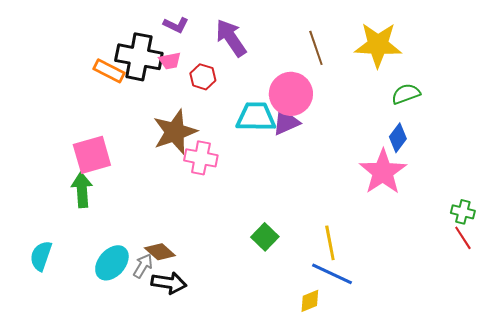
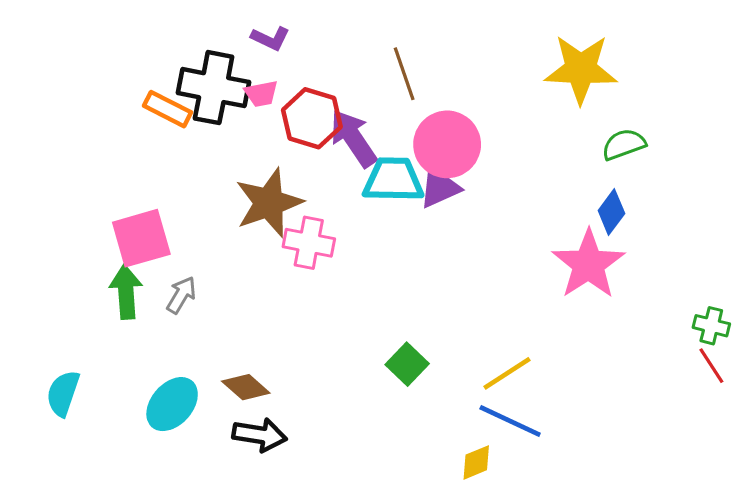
purple arrow: (231, 38) -> (353, 138), moved
brown line: (316, 48) -> (404, 74), moved
red hexagon: (203, 77) -> (312, 118), size x1.5
yellow line: (330, 243) -> (507, 373), turned 68
gray arrow: (143, 266) -> (181, 295), moved

